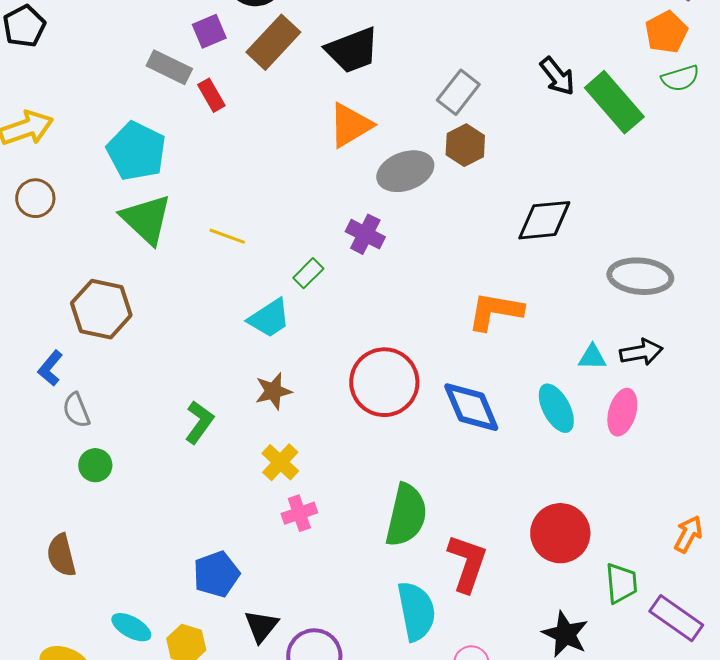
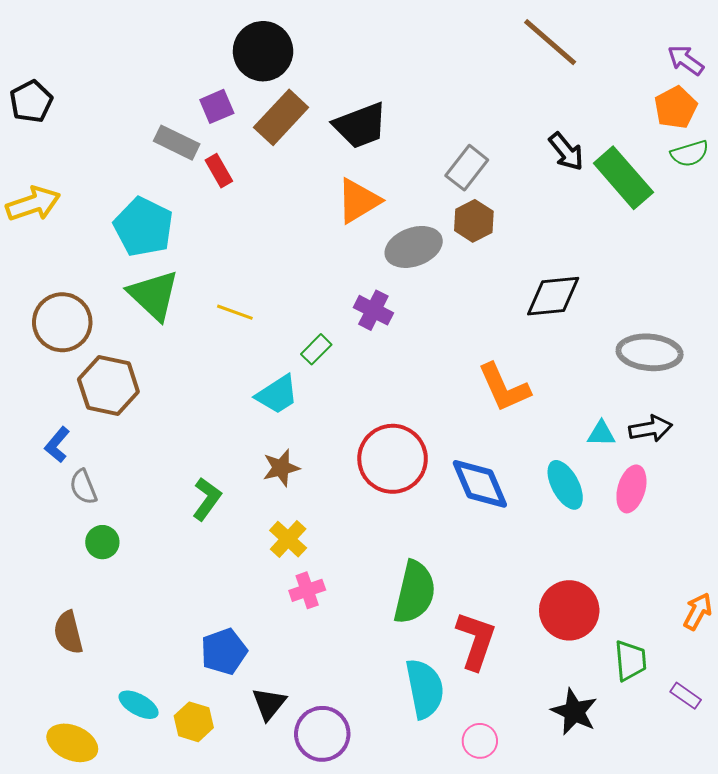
brown circle: (35, 198) -> (62, 322), moved, size x1.5
orange L-shape: (495, 311) -> (504, 388), turned -124
purple rectangle: (676, 618) -> (686, 696), size x0.6

